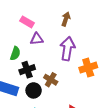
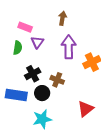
purple triangle: (37, 39) -> (37, 42), turned -40
green semicircle: (15, 53) -> (18, 48), moved

